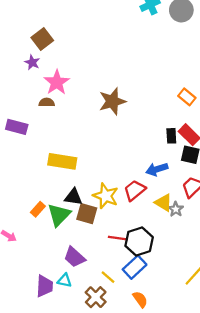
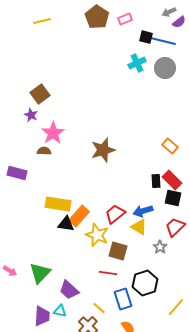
red trapezoid: (135, 190) -> (115, 214), moved
black triangle: (73, 197) -> (66, 224), moved
yellow triangle: (164, 203) -> (139, 227), moved
orange rectangle: (38, 209) -> (79, 216), moved, size x1.5
brown square: (87, 214) -> (118, 251), moved
green triangle: (59, 215) -> (40, 273), moved
black hexagon: (139, 241) -> (145, 283), moved
blue rectangle: (135, 267) -> (123, 299), turned -65

